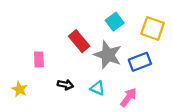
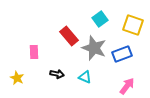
pink arrow: (128, 97) -> (127, 86), moved

